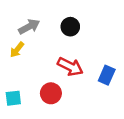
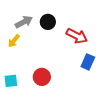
black circle: (70, 27) -> (48, 22), moved
red arrow: (70, 67) -> (77, 36), moved

